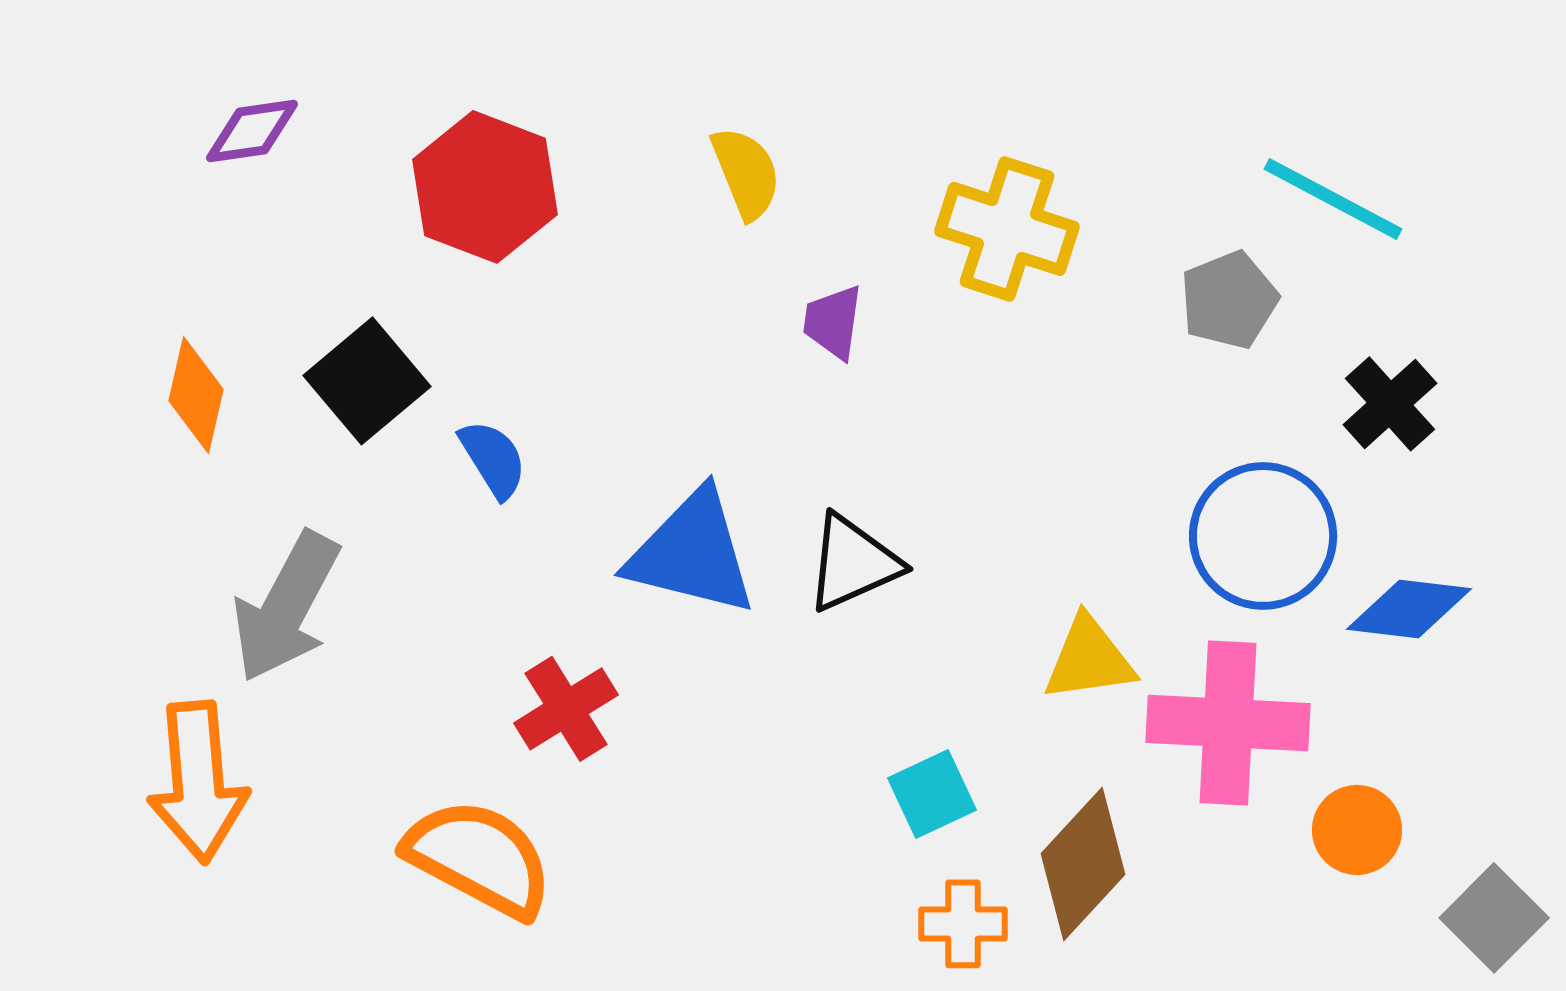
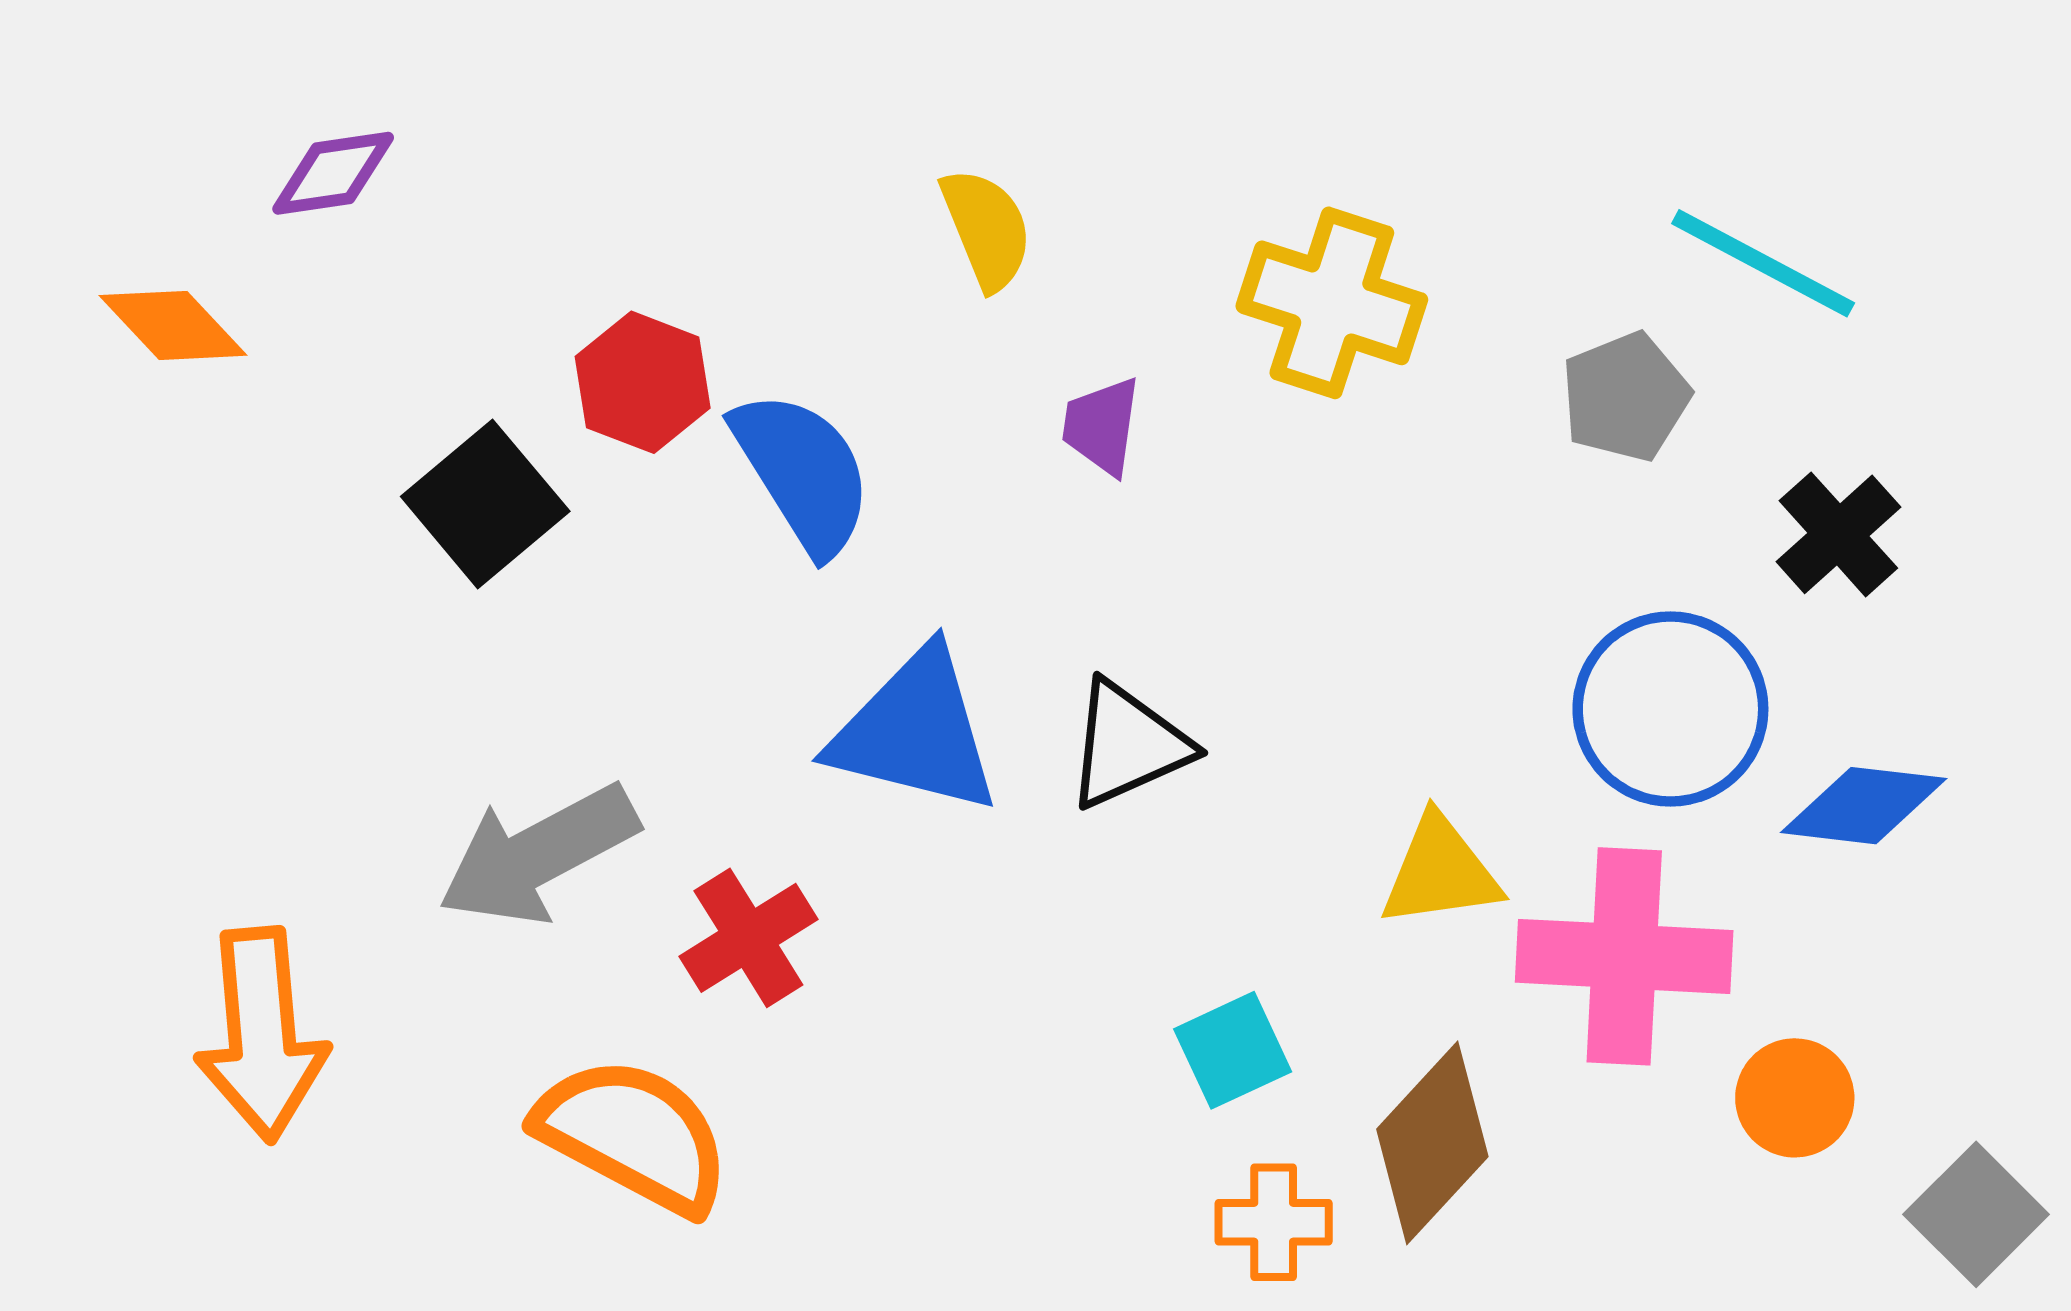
red hexagon: (485, 187) -> (643, 382), moved, size x0.7
orange diamond: (196, 395) -> (173, 325), moved, turned -56
blue semicircle: (493, 459) -> (803, 472), moved, size x1.6
gray arrow: (286, 607) -> (538, 855), moved, turned 34

